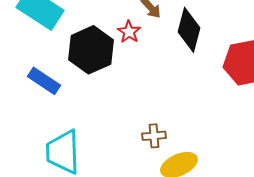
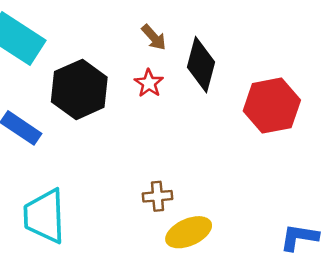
red star: (129, 32) -> (149, 83), moved

